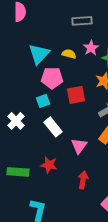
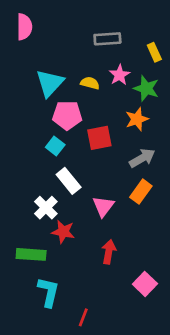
cyan square: (43, 101) -> (55, 146), turned -32
white cross: (16, 121) -> (46, 208), moved
green rectangle: (18, 172) -> (31, 254), moved

